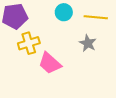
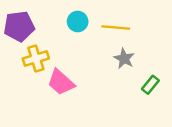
gray star: (88, 43) -> (124, 58), moved

